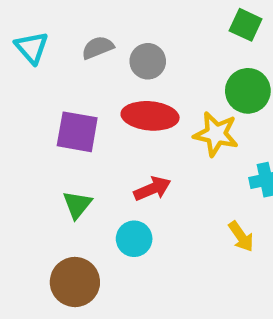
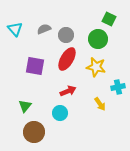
green circle: (248, 91) -> (98, 39), moved
red ellipse: (150, 116) -> (67, 59), turned -65
green triangle: (77, 205) -> (25, 106), moved
yellow arrow: (241, 236) -> (100, 104), moved

